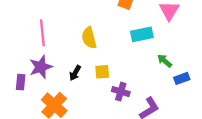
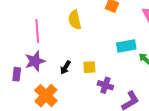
cyan rectangle: (142, 34) -> (126, 46), moved
yellow semicircle: (89, 38) -> (75, 20), moved

